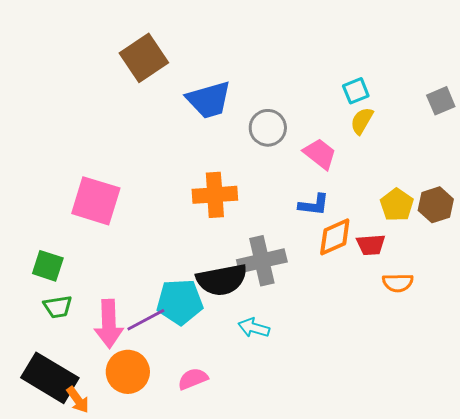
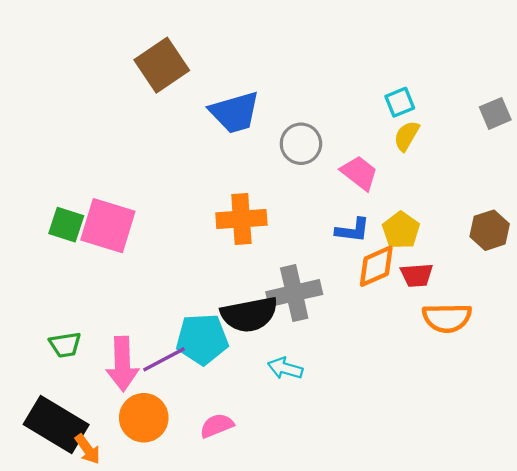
yellow pentagon: (397, 205) -> (401, 230), moved
green square: (48, 266) -> (66, 225), moved
orange semicircle: (398, 283) -> (447, 318), size x1.4

